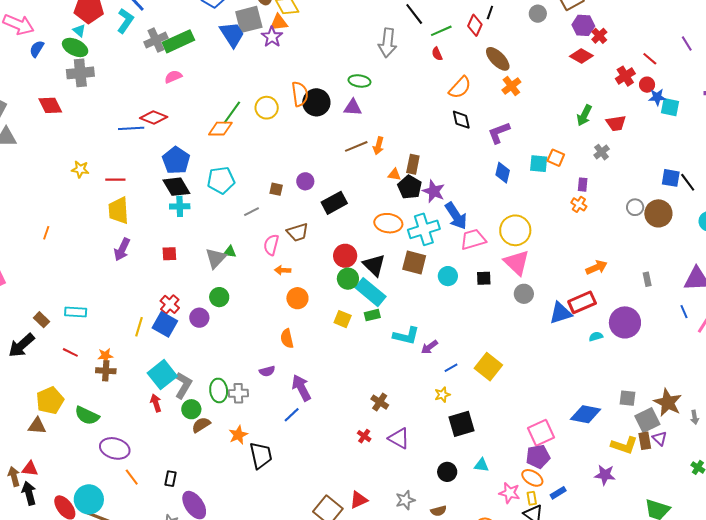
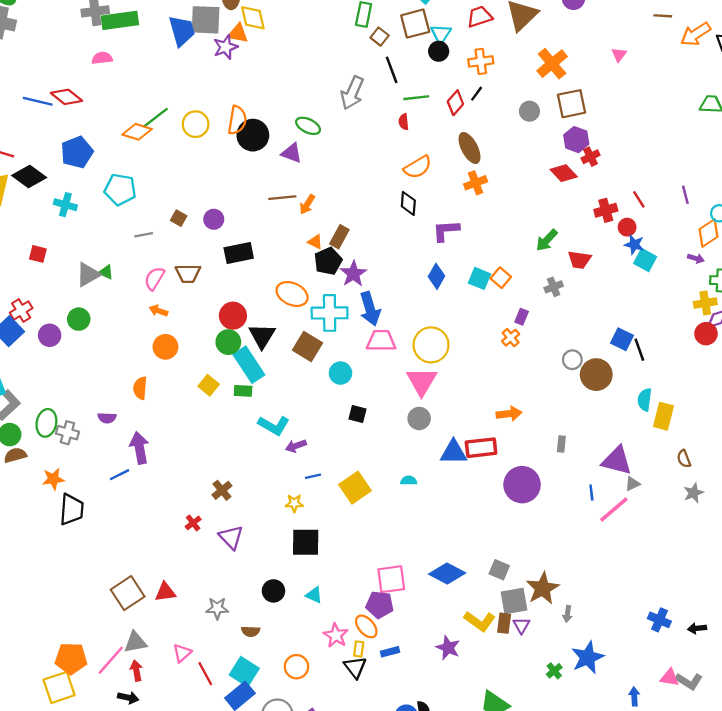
black diamond: (176, 187) -> (29, 176), moved, turned -40
black square: (484, 278) -> (357, 414), moved
cyan semicircle: (596, 336) -> (409, 481), moved

